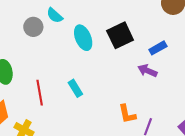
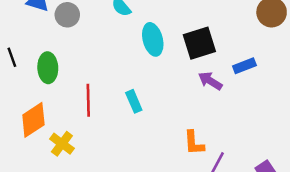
gray circle: (33, 27) -> (67, 15), moved
purple arrow: (147, 71) -> (210, 81), moved

